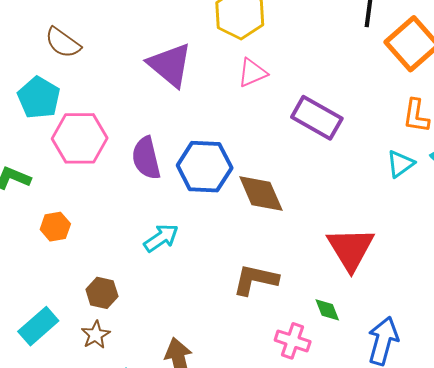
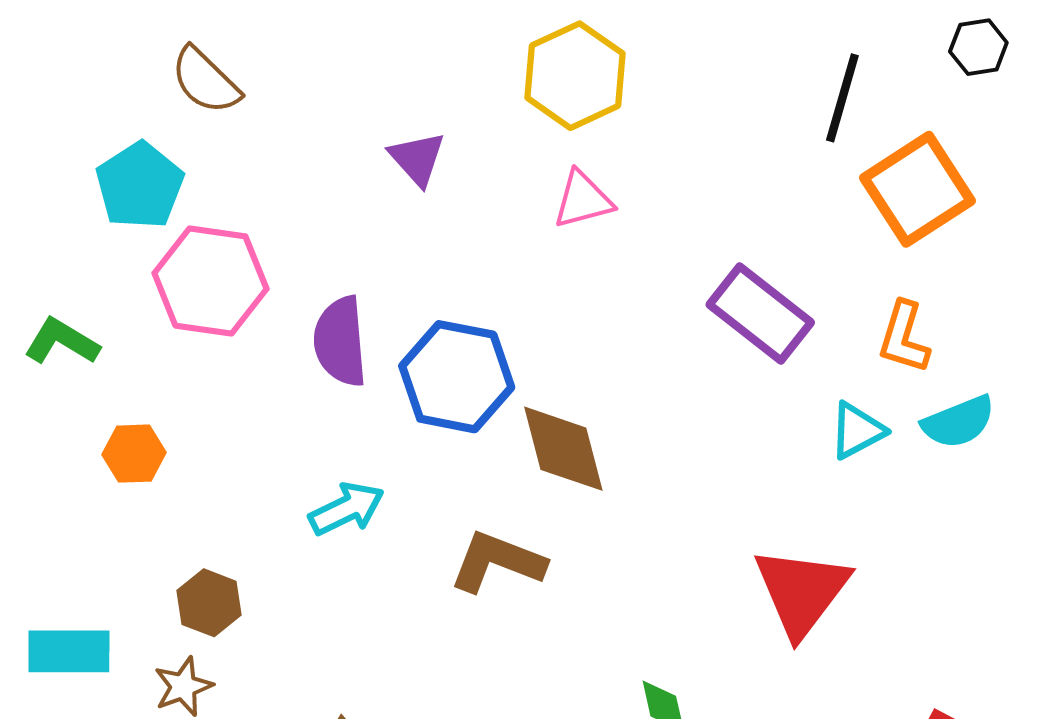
purple triangle: (170, 65) -> (417, 159), size x0.6
purple rectangle: (317, 118) -> (760, 314), moved
red triangle: (351, 249) -> (802, 592), moved
brown L-shape: (255, 280) -> (497, 562), moved
cyan rectangle: (38, 326) -> (69, 651), turned 33

